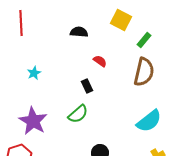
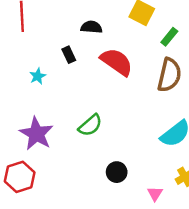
red semicircle: (100, 61) -> (117, 62), size x2.0
black rectangle: (87, 86) -> (69, 55), moved

